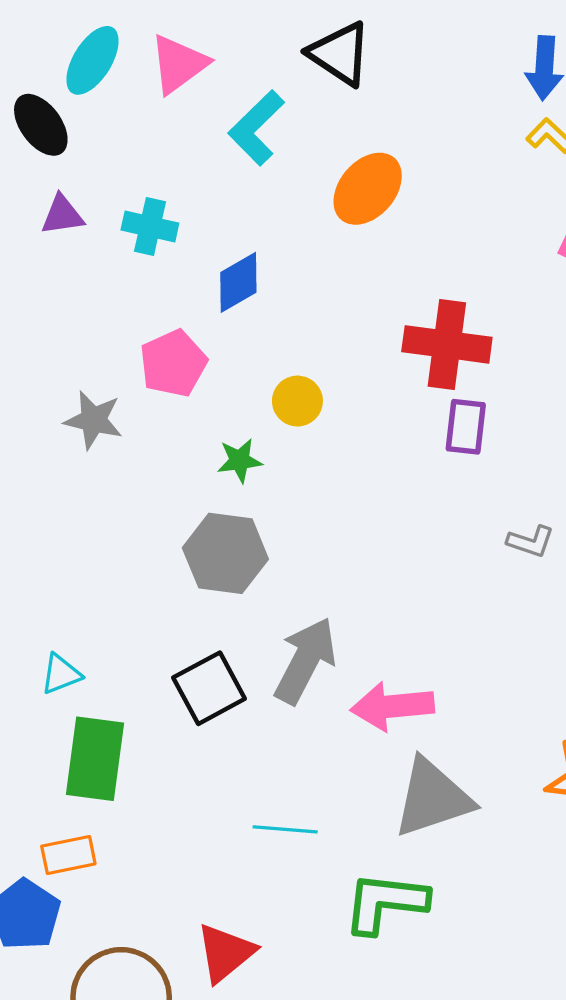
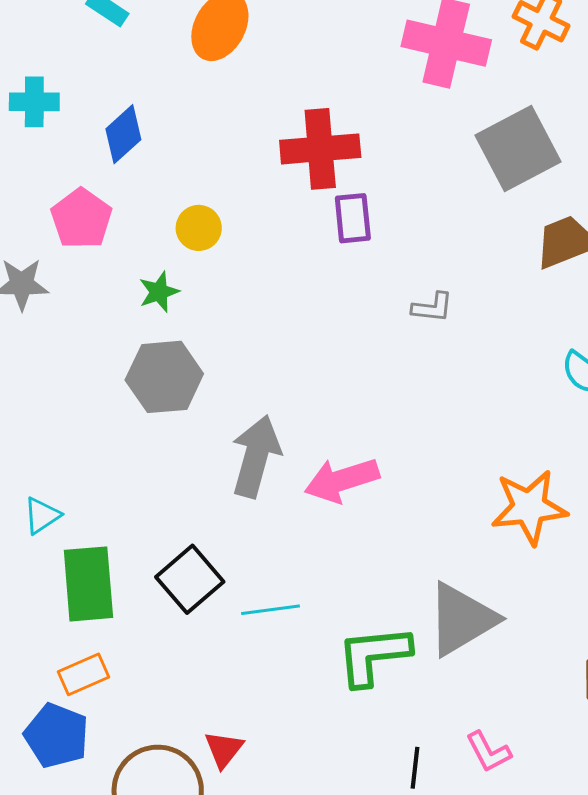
black square: (209, 688) -> (190, 579), moved
gray triangle: (433, 798) -> (462, 619), moved
red triangle: (225, 953) -> (224, 749), moved, size x0.7

